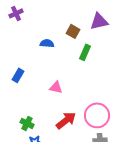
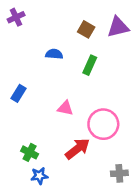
brown square: (73, 31) -> (86, 29), moved
green rectangle: (85, 52) -> (90, 65), moved
pink circle: (97, 115) -> (103, 124), moved

